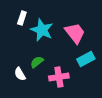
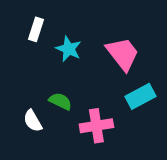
cyan star: (42, 30) -> (69, 49), size x0.7
green semicircle: (37, 62) -> (60, 101), turned 64

